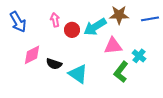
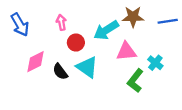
red circle: (72, 30) -> (76, 43), moved
black semicircle: (54, 64) -> (60, 72), turned 35
cyan triangle: (78, 74) -> (87, 67), moved

